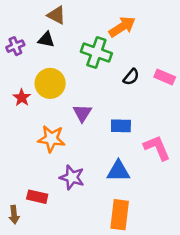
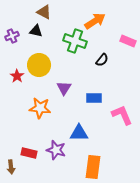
pink rectangle: (165, 77) -> (128, 41), moved
blue triangle: (118, 171) -> (79, 133), moved
purple star: (72, 177) -> (56, 150), moved

